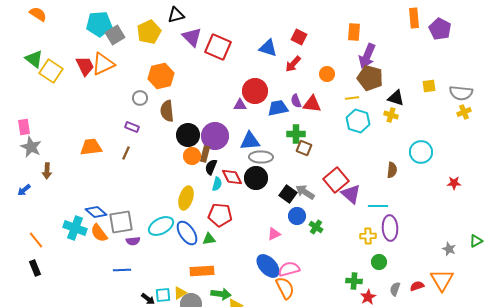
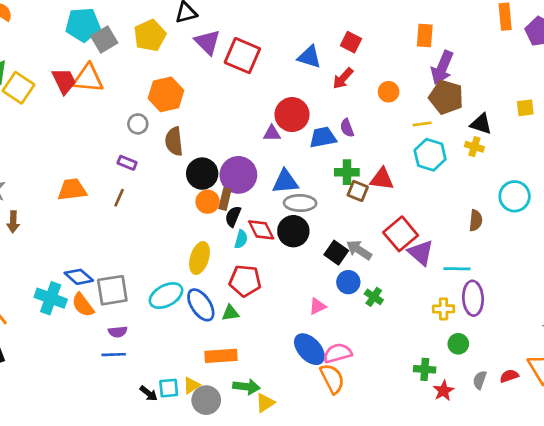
orange triangle: (103, 64) -> (88, 78), turned 30
red triangle: (312, 104) -> (382, 179), moved
purple semicircle: (133, 241) -> (118, 332), moved

